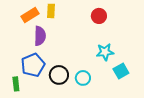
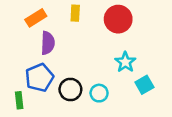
yellow rectangle: (51, 11) -> (75, 13), moved
red circle: (99, 16) -> (118, 19), size x1.5
cyan star: (105, 52) -> (125, 62), turned -30

